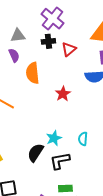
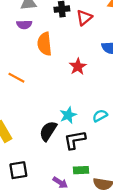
purple semicircle: (14, 55) -> (24, 25), turned 112
cyan semicircle: (83, 139) -> (100, 116), turned 56

